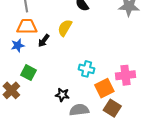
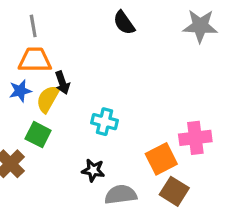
yellow semicircle: (65, 28) -> (48, 99), moved
black arrow: (44, 41) -> (62, 83), turned -56
cyan cross: (87, 69) -> (105, 122), moved

